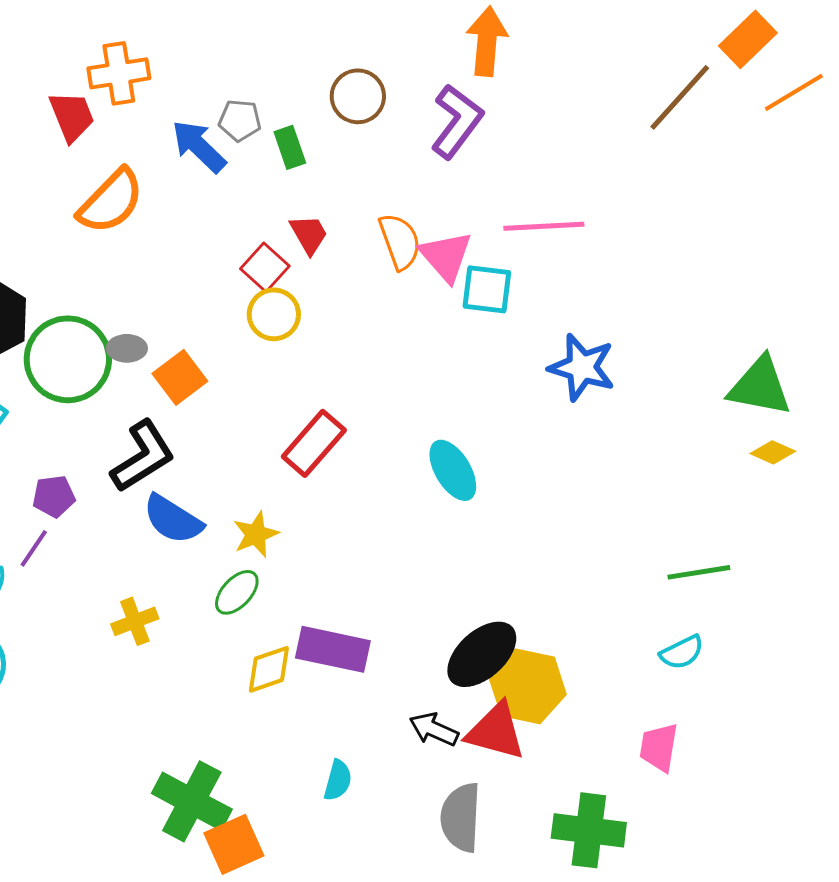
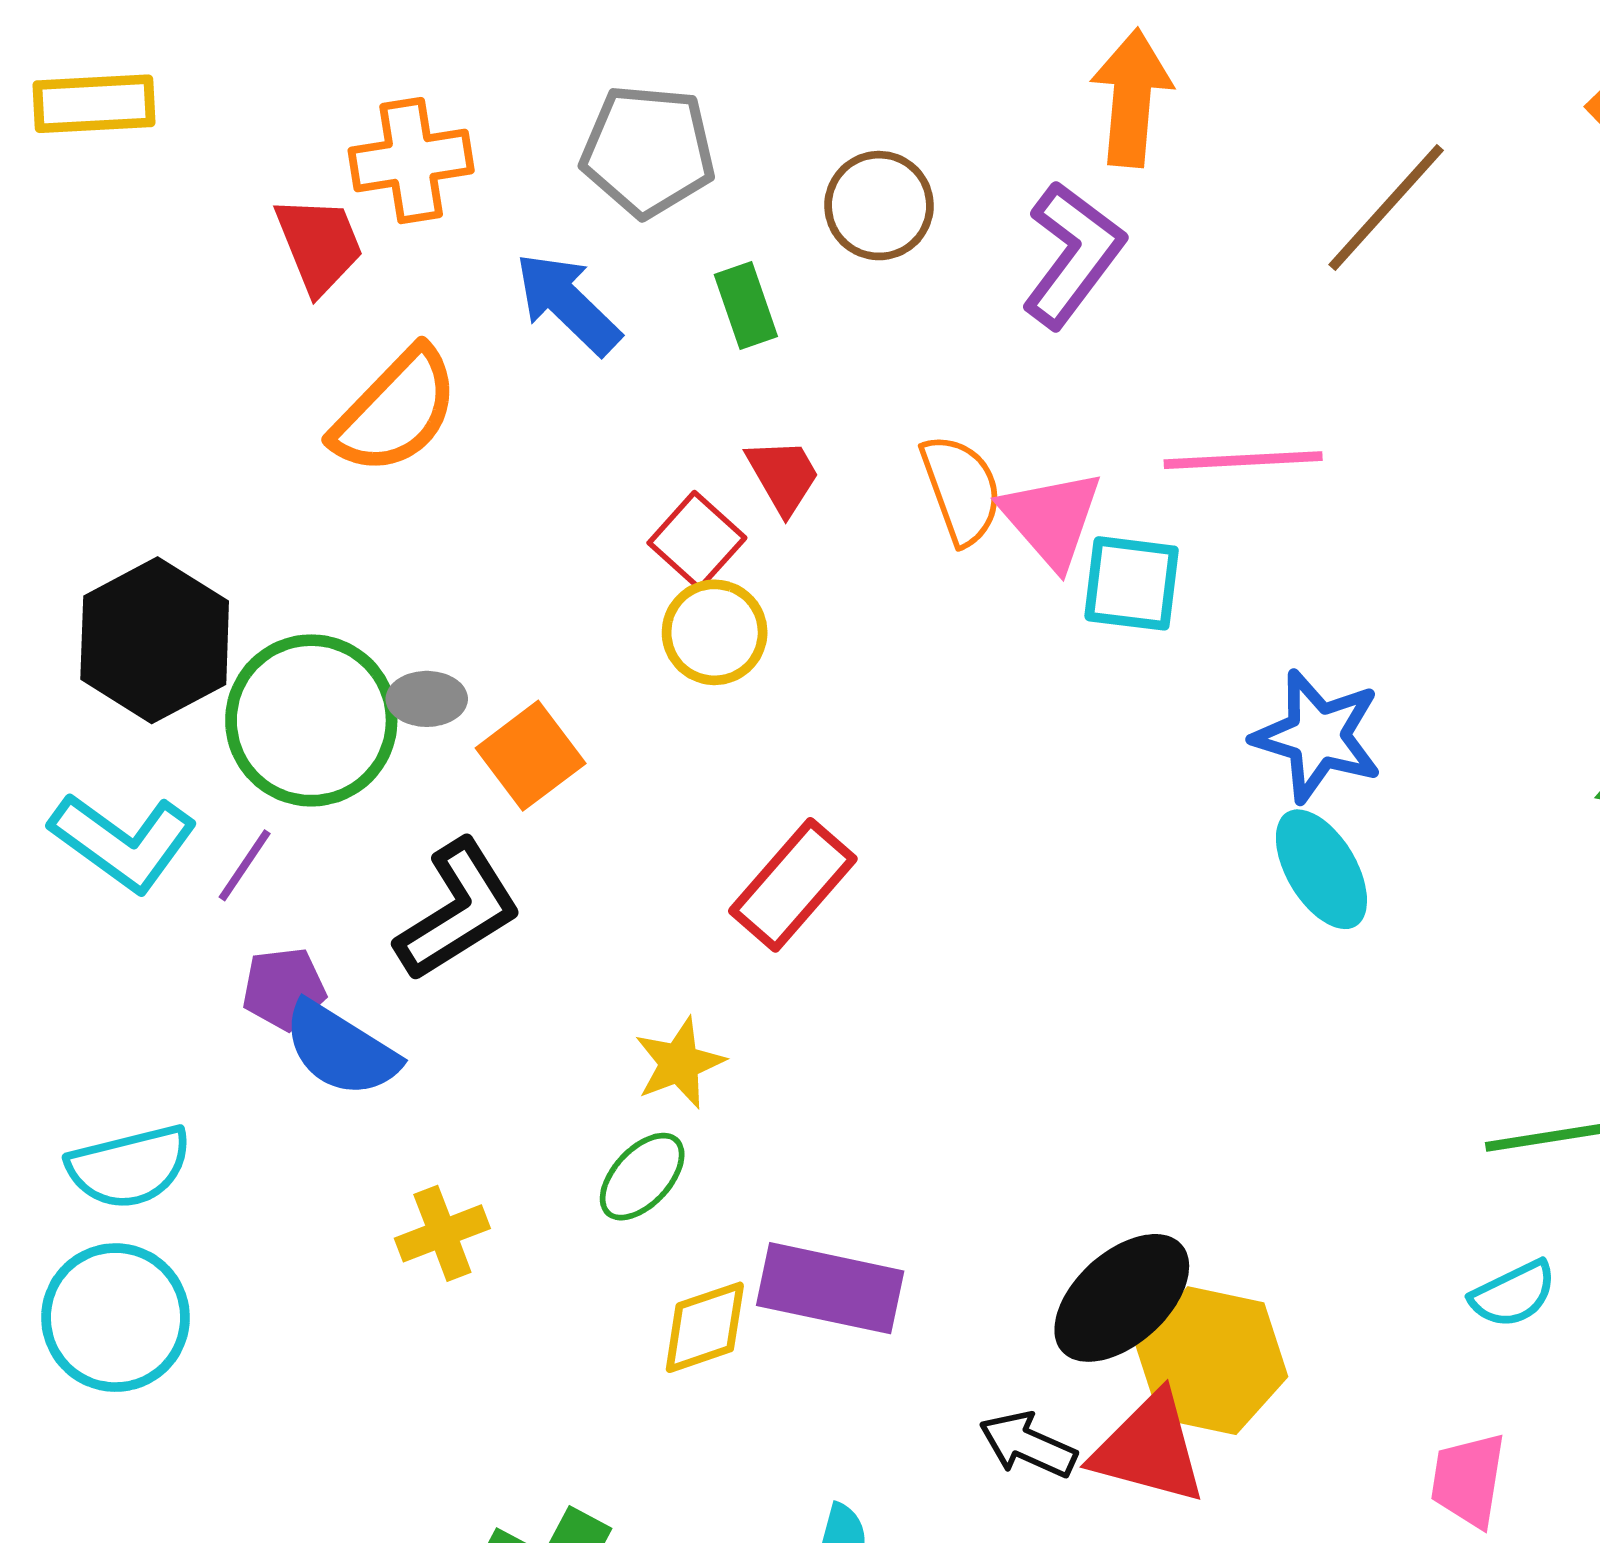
brown line: (680, 97) -> (1386, 208), moved
gray pentagon: (240, 120) -> (648, 151), moved, size x1.6
cyan ellipse: (453, 470) -> (1321, 869), moved
blue semicircle: (173, 519) -> (341, 1049), moved
purple line: (34, 548) -> (245, 865), moved

